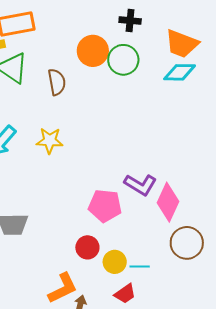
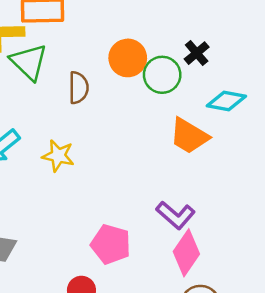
black cross: (130, 21) -> (197, 53), moved, turned 35
orange trapezoid: (182, 44) -> (189, 136), moved
purple L-shape: (140, 185) -> (176, 215), moved

